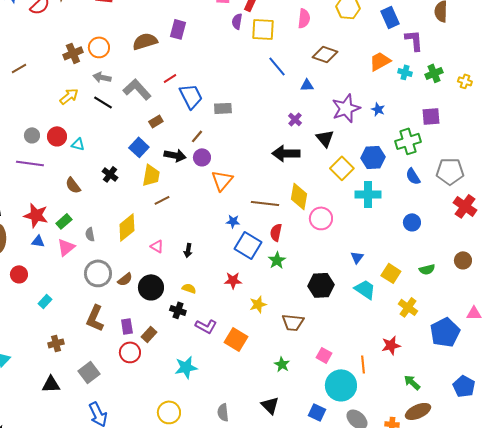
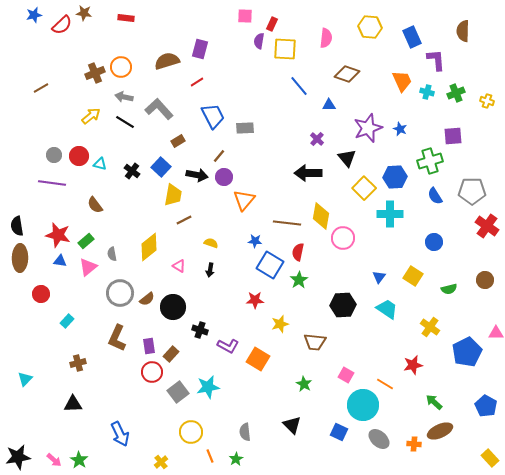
orange trapezoid: (380, 61) -> (402, 81), turned 95
red line: (170, 78) -> (197, 82), moved
black cross: (110, 174) -> (132, 171), moved
yellow square: (391, 273) -> (413, 276), moved
yellow semicircle: (189, 288) -> (211, 243), moved
orange line: (363, 364) -> (385, 384), turned -54
gray square: (89, 372) -> (178, 392), moved

